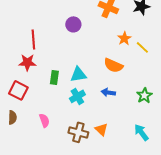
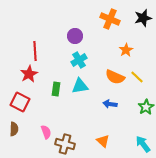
yellow line: (142, 47) -> (137, 77), moved
red star: (27, 62) -> (29, 74), turned -30
cyan cross: (77, 96) -> (79, 60), moved
brown cross: (78, 132) -> (65, 144), moved

